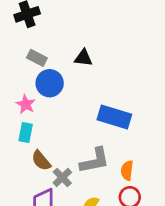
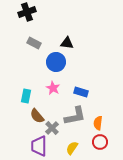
blue circle: (50, 83) -> (56, 62), moved
pink star: (26, 104) -> (53, 88), moved
blue rectangle: (114, 117) -> (81, 92), moved, size x0.6

